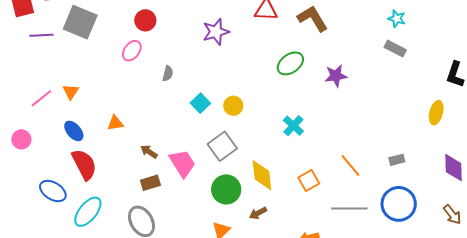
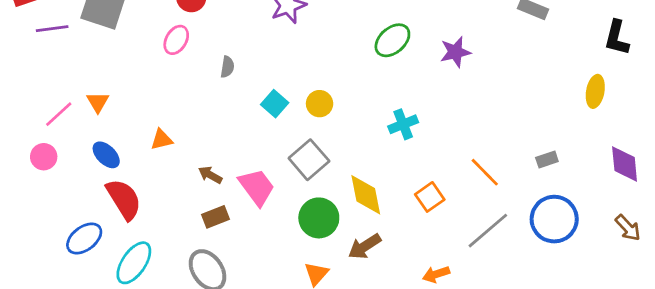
cyan cross: (293, 126) -> (403, 124), turned 30
pink circle: (21, 139) -> (44, 157), moved
blue ellipse: (53, 191) -> (84, 238), turned -64
gray line: (349, 209) -> (488, 231), turned -36
brown arrow: (258, 213) -> (365, 246), size x1.4

